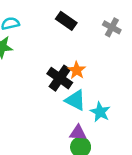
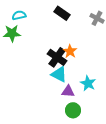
cyan triangle: (75, 100) -> (59, 74), moved
purple triangle: (78, 133) -> (68, 91), moved

